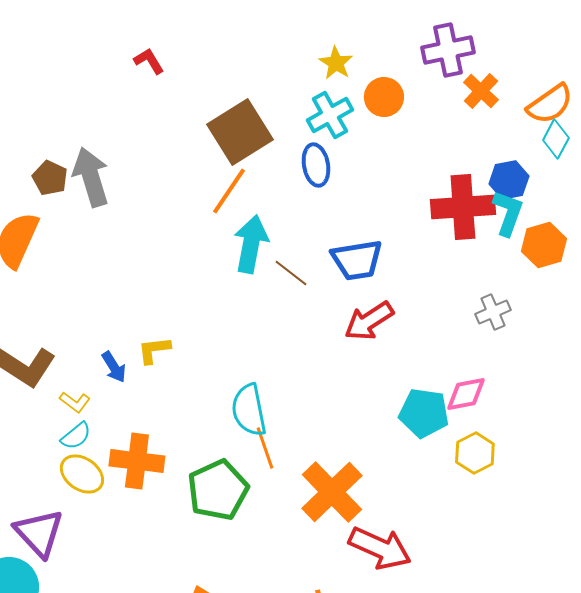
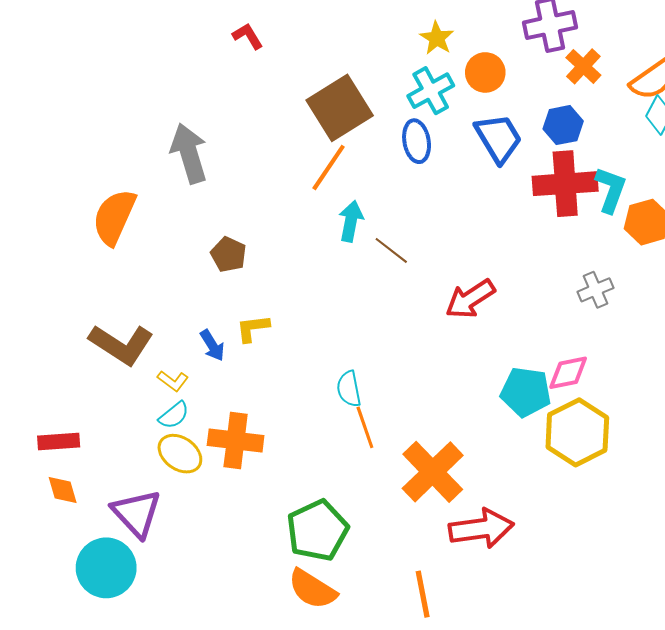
brown pentagon: (50, 178) -> (228, 254), moved
blue hexagon: (509, 180) -> (563, 125), moved
cyan arrow: (251, 244) -> (351, 221), size x0.7
blue trapezoid: (357, 260) -> (498, 138), moved, turned -112
cyan semicircle: (249, 410) -> (349, 389), size x0.7
yellow hexagon: (475, 453) -> (577, 432), size x1.6
green pentagon: (218, 490) -> (317, 530), moved
red arrow: (380, 548) -> (481, 528), turned -32

